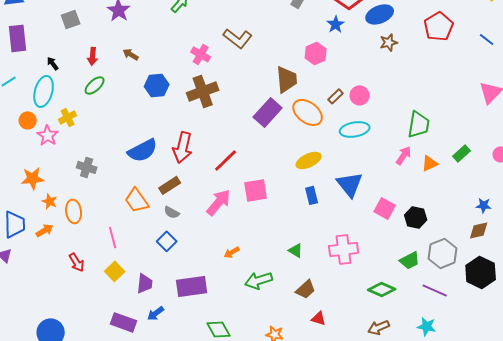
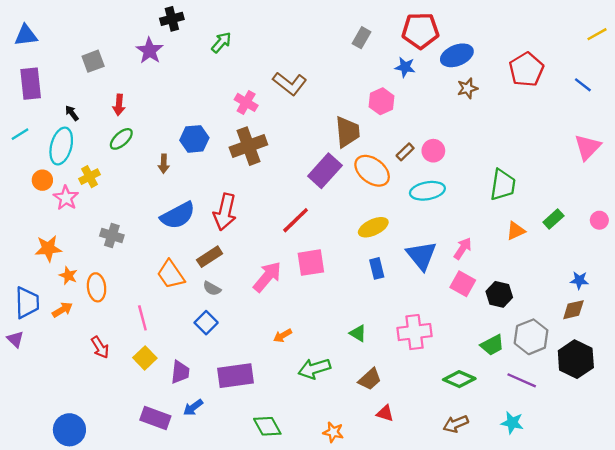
blue star: (336, 24) -> (405, 67), turned -30
brown arrow: (131, 54) -> (164, 164), moved, turned -119
pink arrow: (404, 155) -> (463, 248), moved
red line: (226, 160) -> (296, 220), moved

